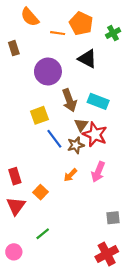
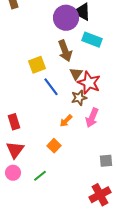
purple circle: (48, 72) -> (66, 18), moved
cyan rectangle: (98, 101) -> (92, 40), moved
brown star: (76, 145) -> (79, 98), moved
orange square: (41, 192) -> (54, 146), moved
pink circle: (14, 252) -> (13, 173), moved

